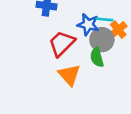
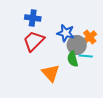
cyan line: (104, 19) -> (86, 56), moved
red trapezoid: (62, 43) -> (34, 41), moved

